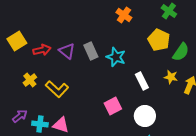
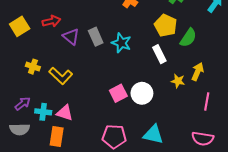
red arrow: (42, 50) -> (51, 21), moved
yellow star: (171, 77) -> (178, 81), moved
yellow cross: (30, 80) -> (33, 67), turned -32
white rectangle: (142, 81) -> (159, 54), moved
white circle: (145, 116) -> (142, 93), moved

